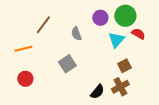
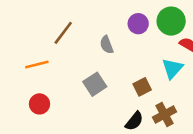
cyan triangle: (116, 40) -> (172, 68), moved
brown square: (124, 66) -> (142, 87), moved

